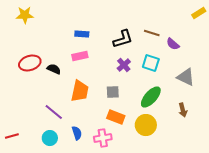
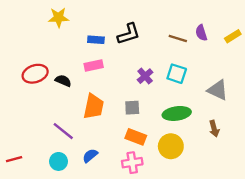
yellow rectangle: (199, 13) -> (233, 36), moved
yellow star: (25, 15) -> (59, 18), moved
black L-shape: (123, 39) -> (129, 34), moved
purple semicircle: (173, 44) -> (201, 33), moved, turned 32
green ellipse: (151, 97) -> (177, 113), turned 40
blue semicircle: (77, 133) -> (90, 156), turned -112
pink cross: (103, 138) -> (132, 163), moved

